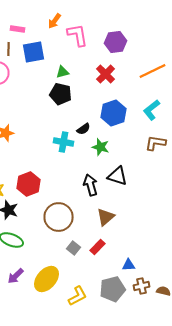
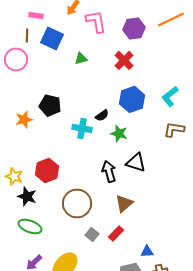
blue square: (34, 52) -> (52, 38), turned 35
orange line: (152, 71) -> (171, 19), moved
black pentagon: (60, 94) -> (50, 105), moved

